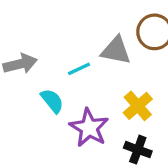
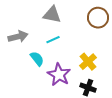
gray triangle: (116, 50) -> (52, 15), moved

